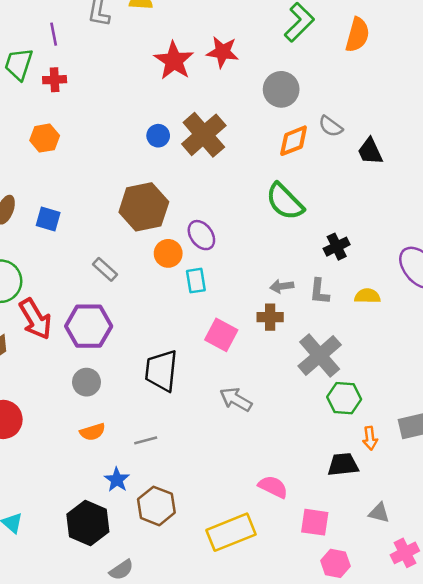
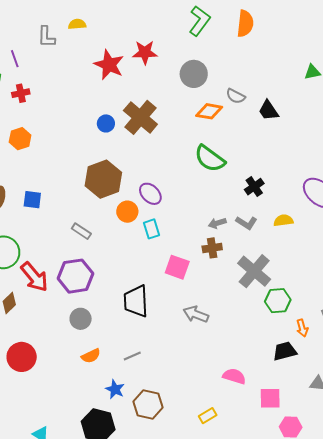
orange diamond: (294, 141) -> (209, 111), turned 40
gray L-shape: (319, 292) -> (246, 223), turned -55
yellow rectangle: (231, 532) -> (208, 416), size x0.5

